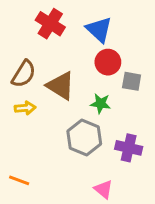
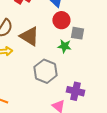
green star: (101, 103) -> (64, 46), moved
purple cross: (129, 148) -> (75, 91), moved

